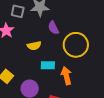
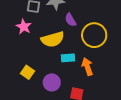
yellow semicircle: (34, 46) -> (53, 39), size x1.6

